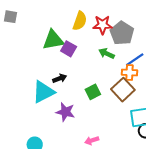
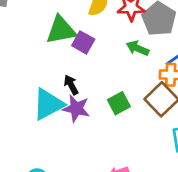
black arrow: (60, 78) -> (71, 85), turned -96
purple star: (65, 112) -> (76, 109), moved

